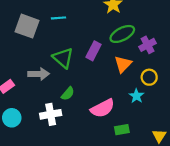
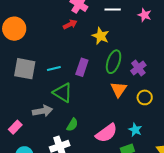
cyan line: (59, 18) -> (54, 68), moved
green ellipse: (122, 34) -> (114, 62), turned -35
purple rectangle: (94, 51) -> (82, 67), moved
cyan star: (136, 96) -> (135, 130), moved

